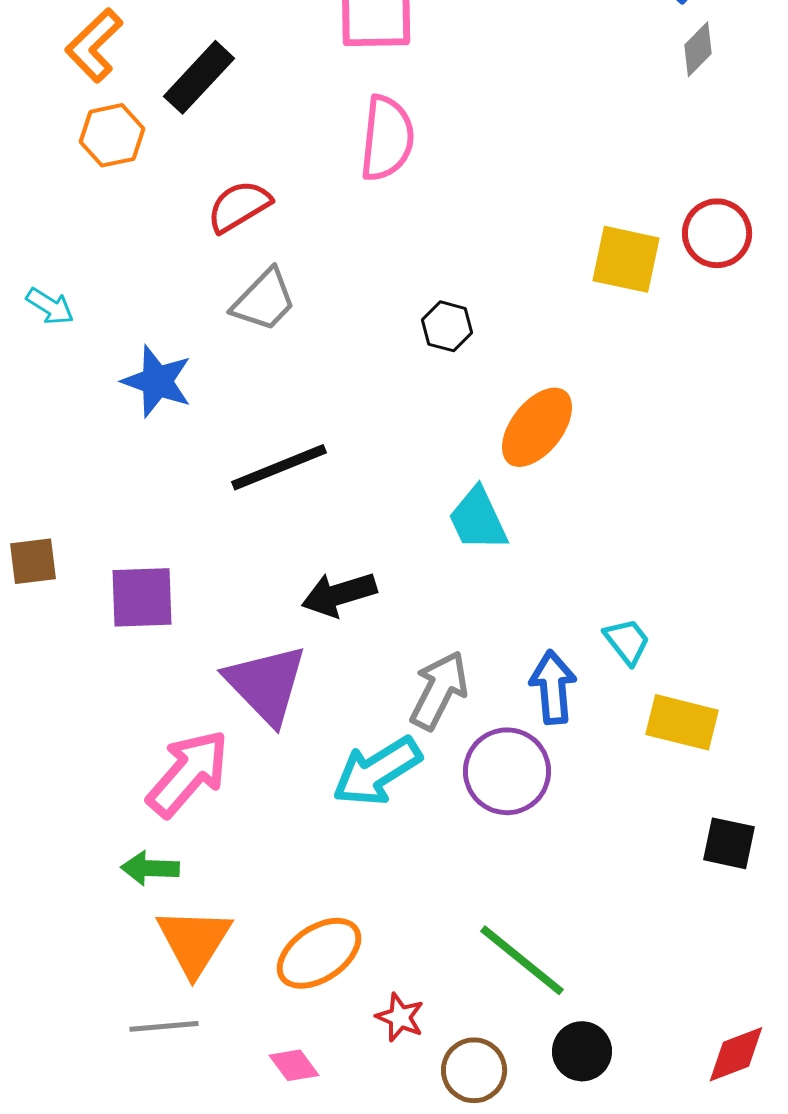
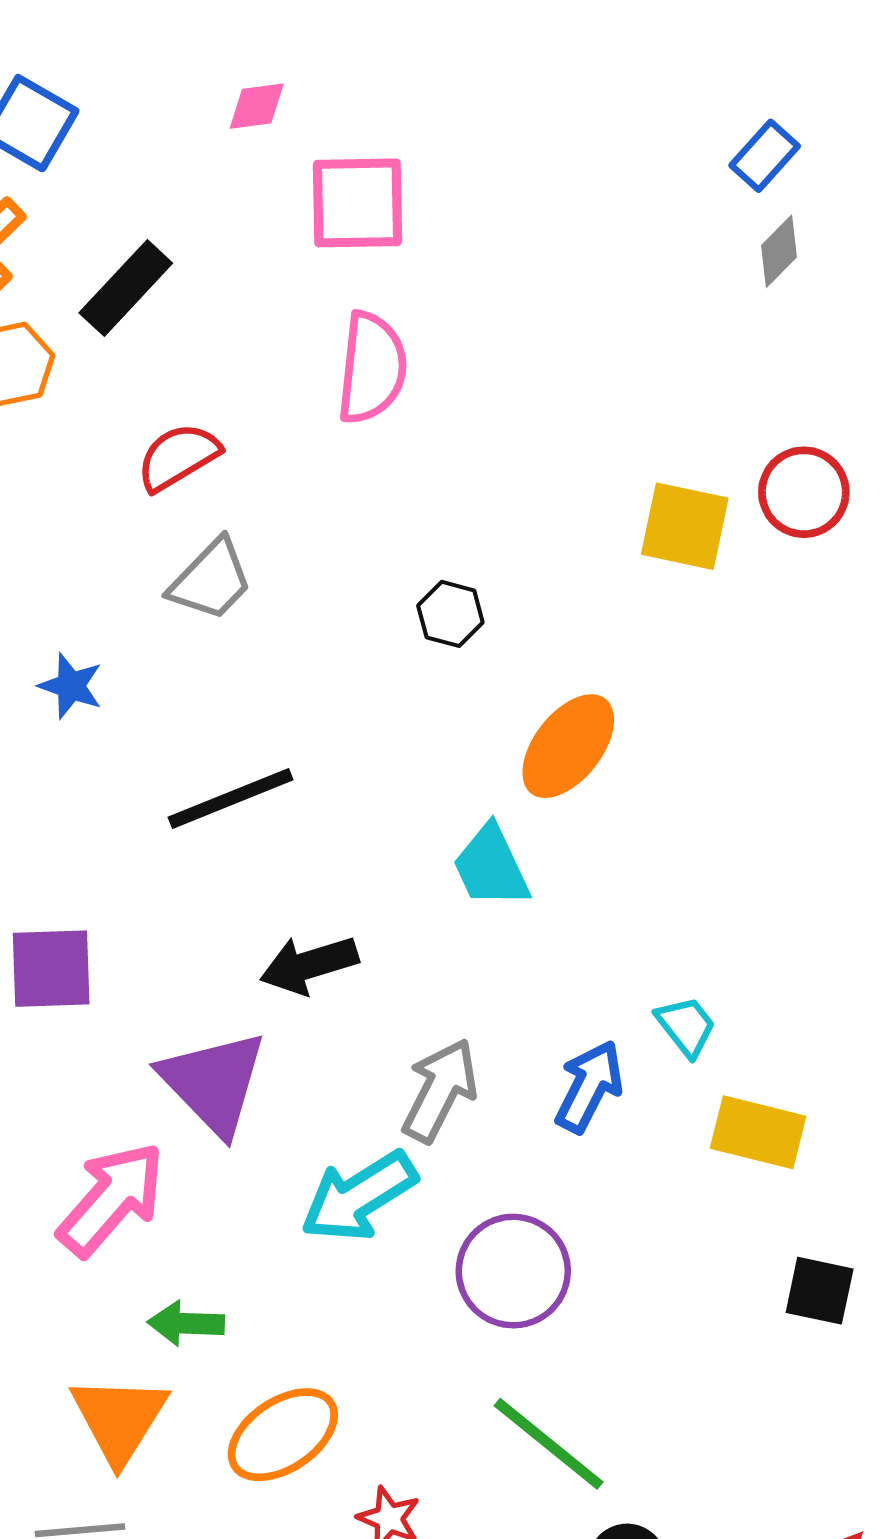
blue star: (157, 381) -> (71, 686), size x0.7
blue arrow: (553, 687) -> (589, 1086), turned 32
purple circle: (507, 771) -> (513, 1271), moved
green arrow: (150, 868) -> (186, 1323), moved

